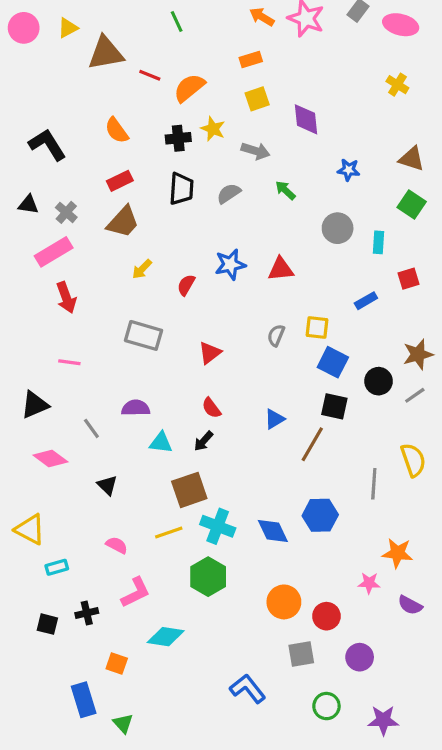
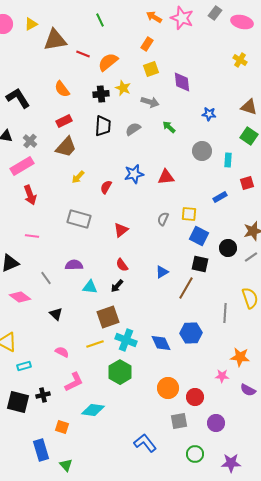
orange rectangle: (251, 59) -> (147, 44), turned -40
black square: (47, 624) -> (18, 402), size x1.6

